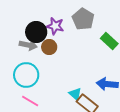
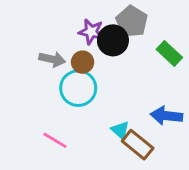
black circle: (36, 32) -> (113, 40), moved
cyan circle: (26, 75) -> (78, 88), moved

